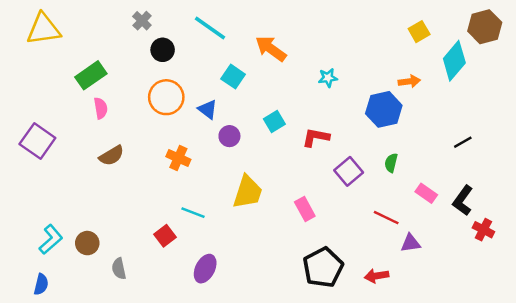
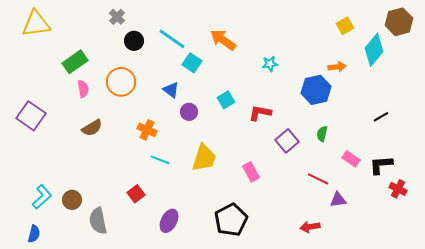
cyan line: (210, 28) -> (172, 39), moved
orange circle: (166, 97) -> (121, 82), moved
black L-shape: (463, 201) -> (381, 165), turned 50
cyan line: (193, 213) -> (160, 160), moved
black pentagon: (323, 267) -> (231, 220), moved
gray semicircle: (119, 269) -> (98, 221), size x1.5

